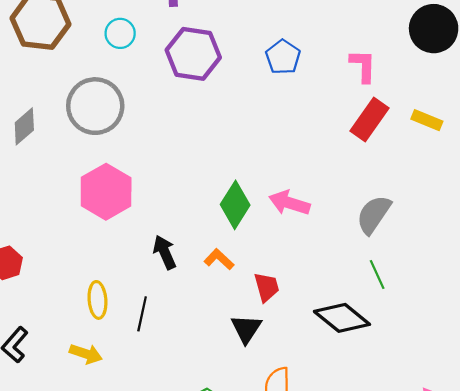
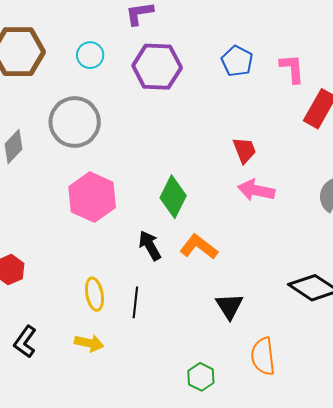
pink L-shape: (363, 66) -> (292, 69), moved
green diamond: (235, 205) -> (173, 197), moved
orange L-shape: (219, 259) -> (199, 247), size x1.4
red trapezoid: (267, 287) -> (244, 150), moved

